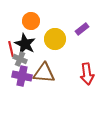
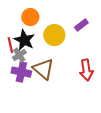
gray cross: (20, 59) -> (19, 55), turned 32
brown triangle: (44, 73) -> (43, 69), turned 35

